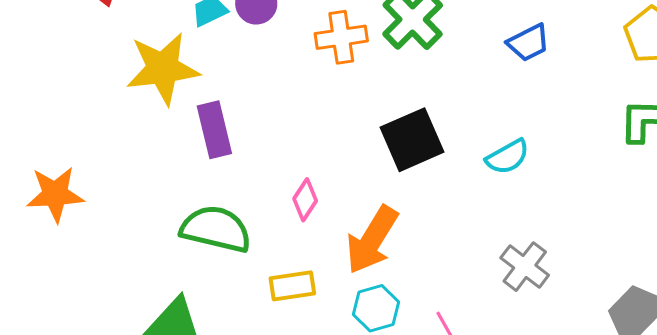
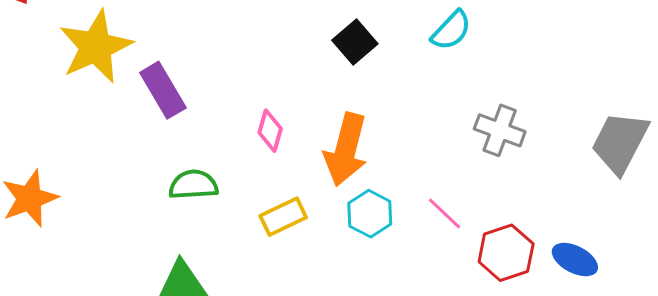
black square: (412, 140) -> (355, 42), size x0.7
green semicircle: (216, 229) -> (193, 185), size x0.7

